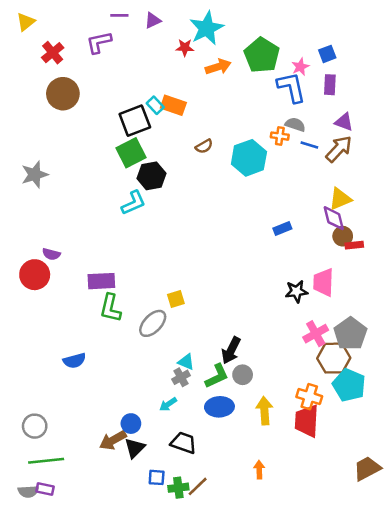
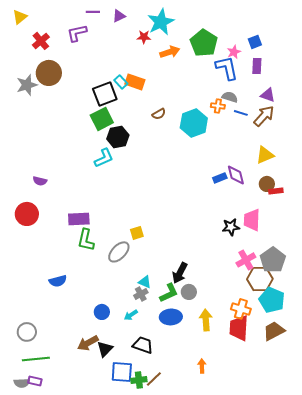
gray star: (35, 175) -> (27, 85), moved
purple diamond: (334, 218) -> (236, 175), moved
purple semicircle: (51, 254) -> (40, 181), moved
blue circle: (131, 424) -> (102, 312), moved
brown trapezoid: (367, 468) -> (274, 331), moved
blue square: (157, 477) -> (122, 372), size x1.6

